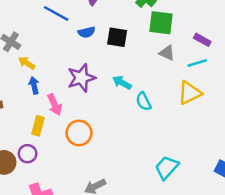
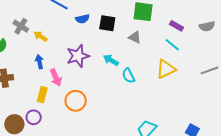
gray triangle: (167, 53) -> (135, 37), moved
yellow arrow: (27, 63) -> (41, 36), moved
cyan line: (197, 63) -> (172, 45), turned 56

